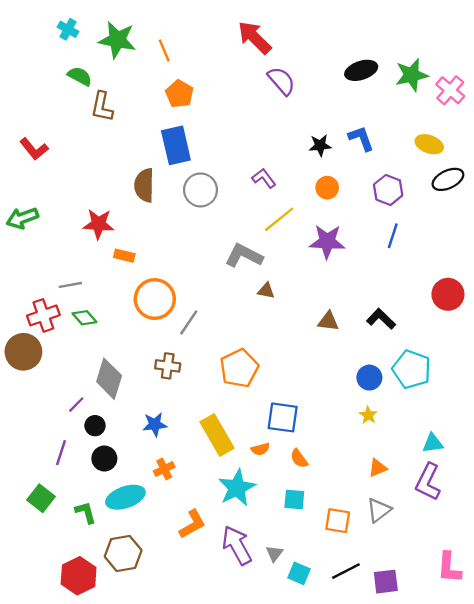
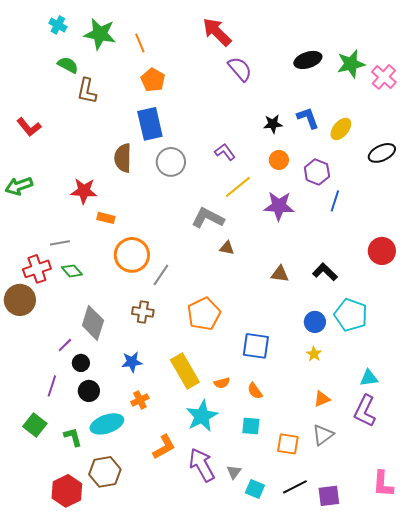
yellow ellipse: (429, 144) -> (341, 129), moved, turned -70
purple hexagon: (388, 190) -> (317, 172), moved
blue square: (283, 417) -> (256, 346), moved

